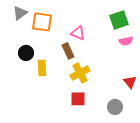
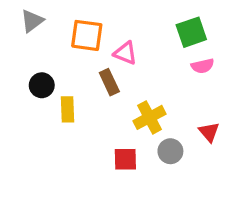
orange square: (42, 22) -> (87, 35), moved
yellow cross: (80, 73) -> (149, 117), moved
gray circle: (115, 107) -> (170, 151), moved

